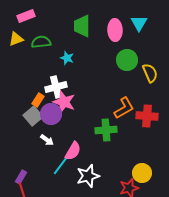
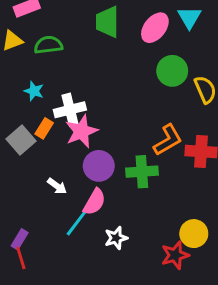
pink ellipse: (115, 30) -> (155, 28), turned 40
cyan star: (67, 58) -> (34, 91), moved
pink star: (64, 102) -> (81, 131), turned 30
purple circle: (51, 114) -> (99, 166), moved
gray square: (33, 116) -> (21, 140), moved
white star: (88, 176) -> (116, 238), size x0.7

